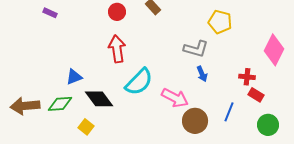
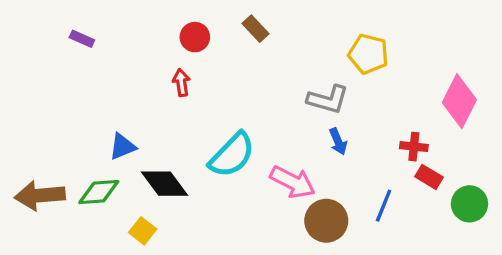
red arrow: (117, 49) -> (181, 83), moved, size x0.6
green circle: (268, 125) -> (469, 204), moved

